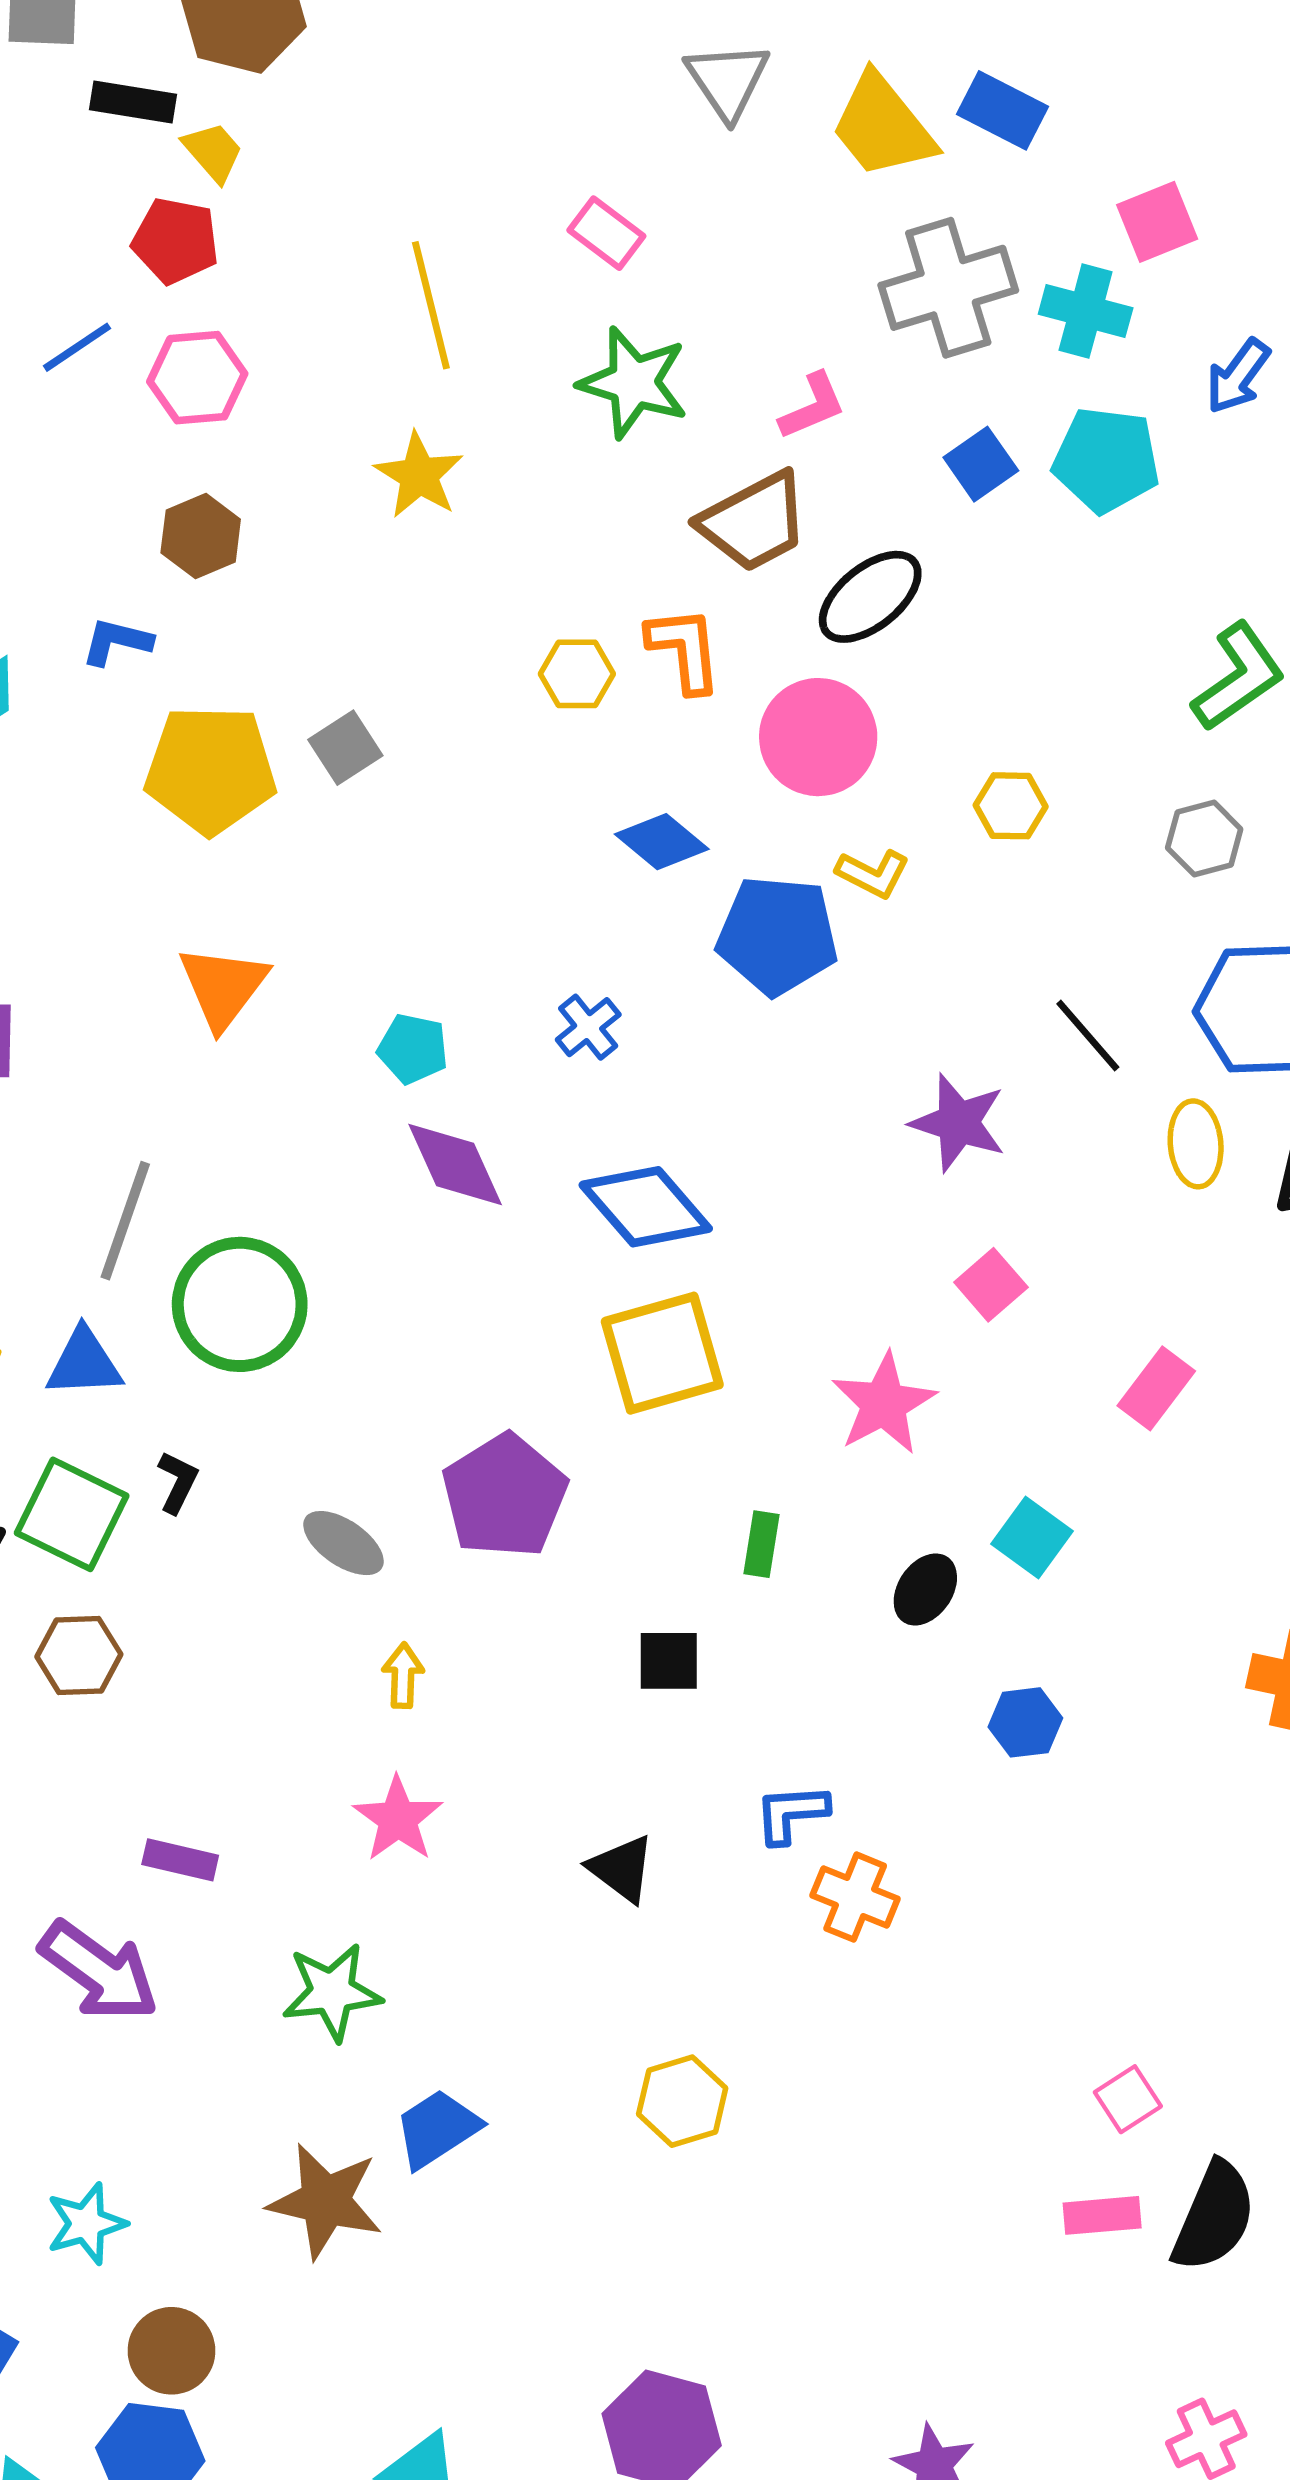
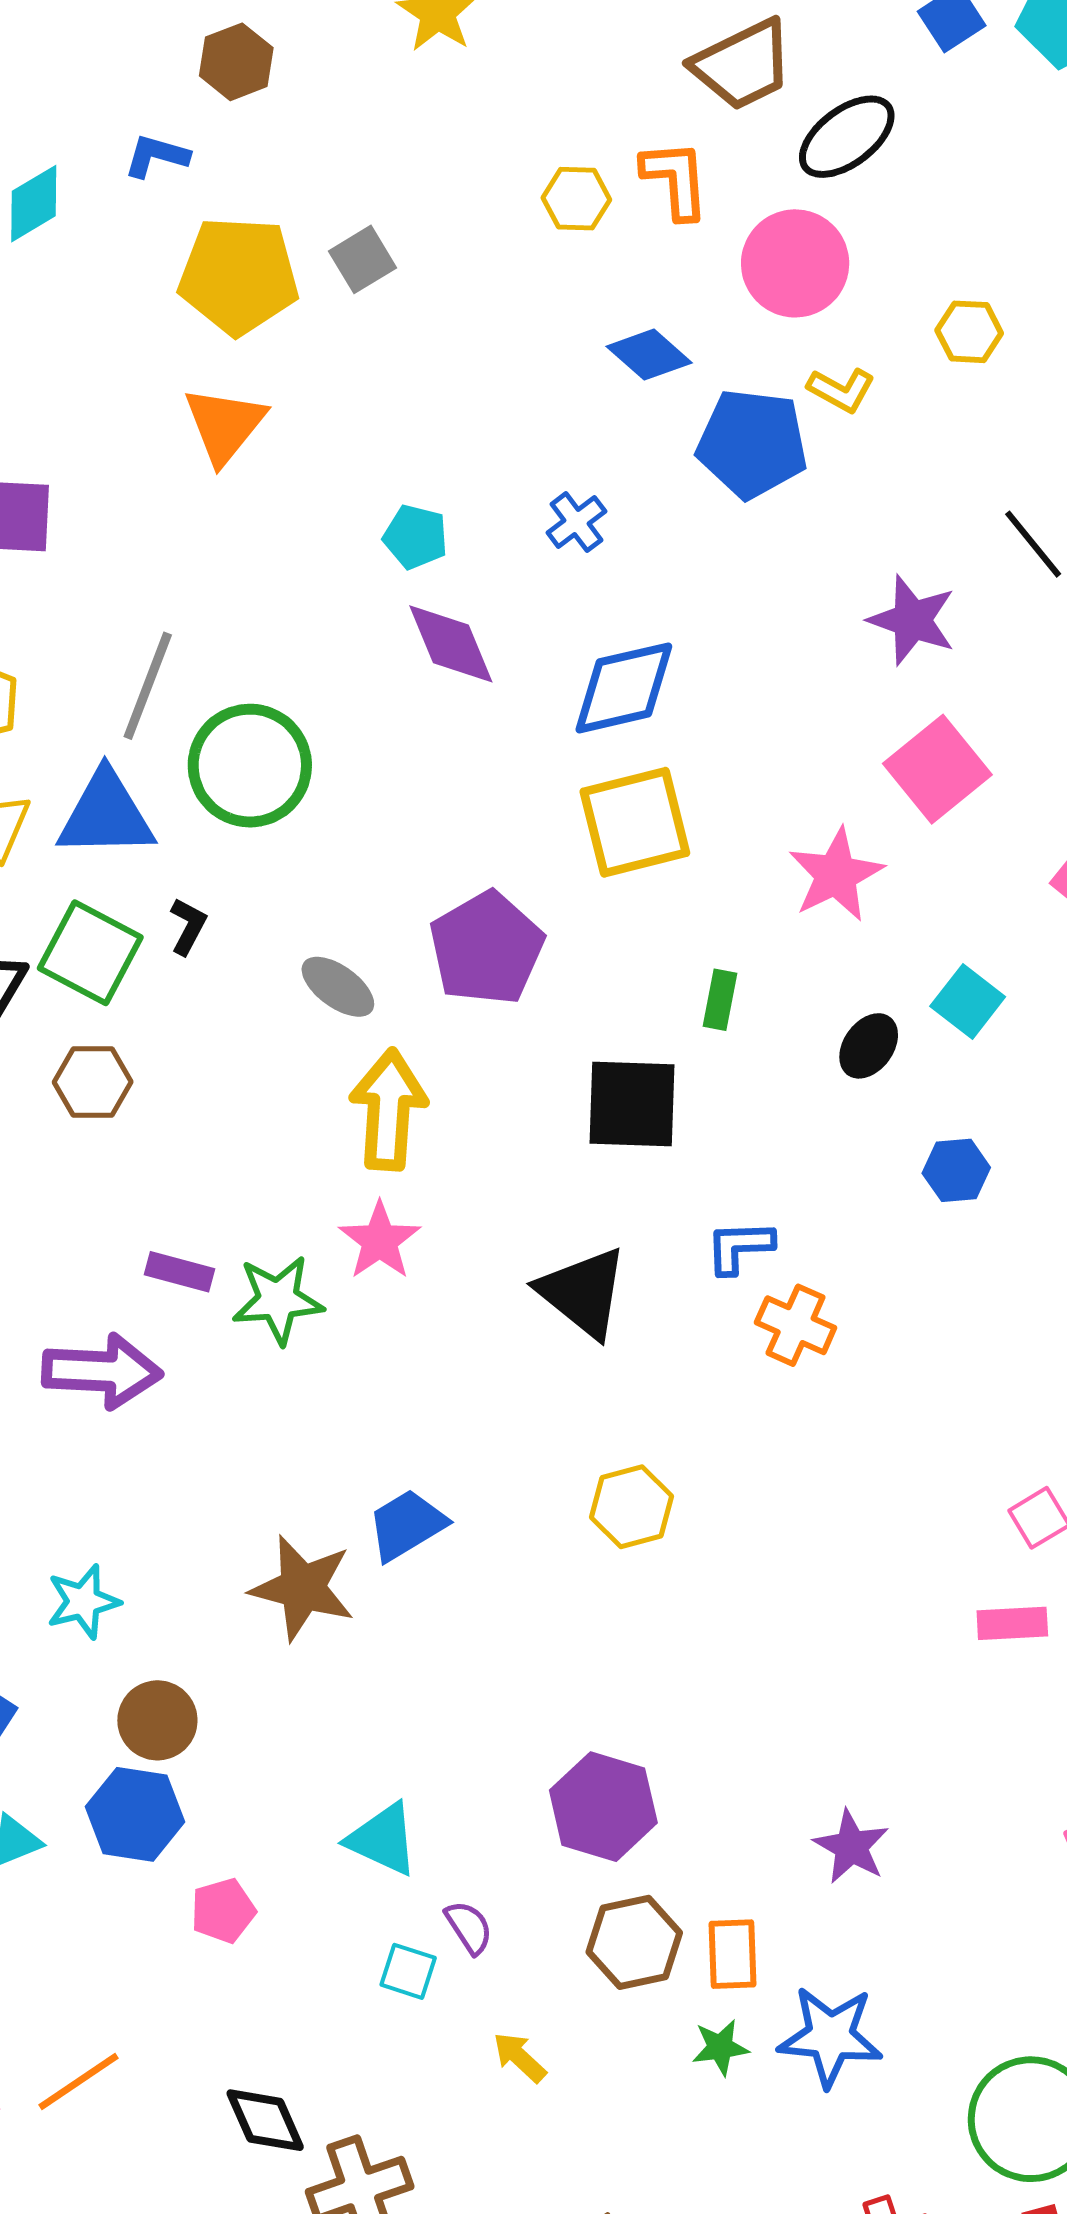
orange triangle: (223, 987) -> (225, 425), moved
blue diamond: (646, 1207) -> (624, 688), turned -64
pink square: (991, 1285) -> (937, 769), size x1.6
blue triangle: (84, 1363) -> (106, 815), size x1.4
black square: (669, 1661) -> (632, 1104), size x1.6
yellow arrow: (403, 1676) -> (388, 1110), size x2.0
black triangle: (622, 1869) -> (583, 1292), size x1.5
purple arrow: (99, 1971) -> (102, 1371), turned -35
green star: (332, 1992) -> (278, 1300), moved

